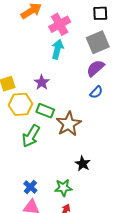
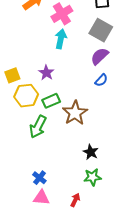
gray square: (98, 42) -> (101, 30), turned -35
green rectangle: (45, 111) -> (51, 101), turned -42
green star: (63, 188) -> (92, 177), moved

